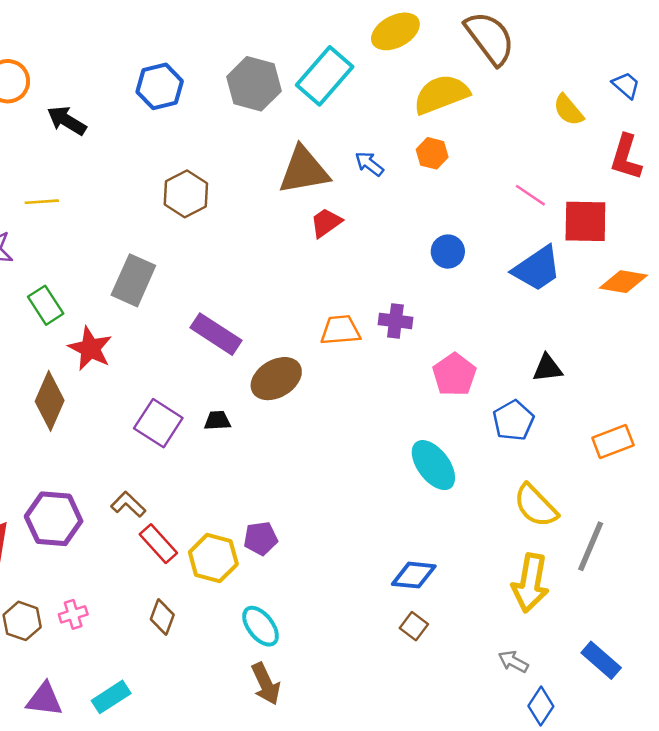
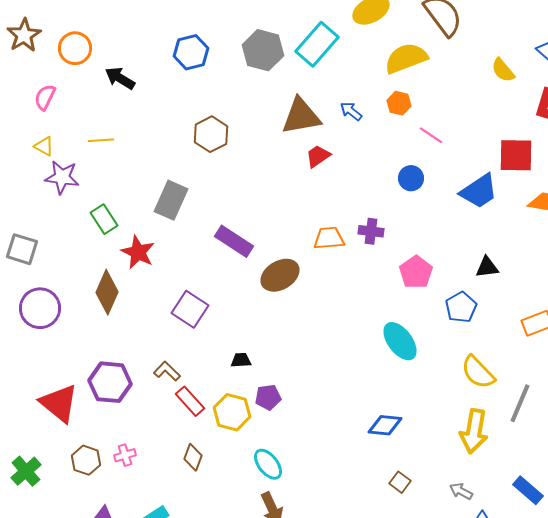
pink line: (530, 195) -> (431, 135), moved
black trapezoid: (217, 421) -> (241, 360), moved
brown square: (414, 626) -> (400, 482), moved

